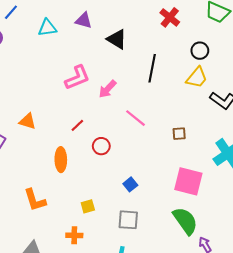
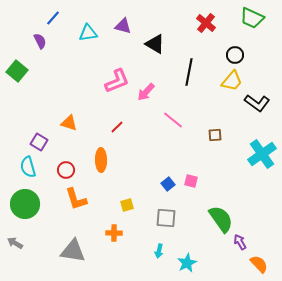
red circle: (101, 146) -> (66, 170), moved
pink square: (188, 181) -> (191, 181), moved, size x0.5

